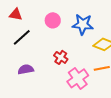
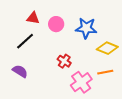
red triangle: (16, 14) -> (33, 18), moved
purple semicircle: (26, 69) -> (20, 71), moved, turned 42

